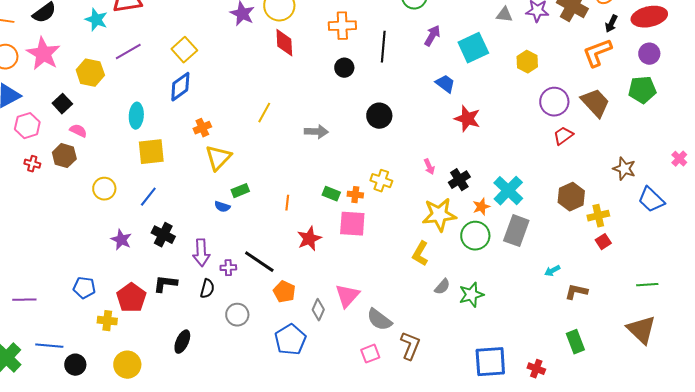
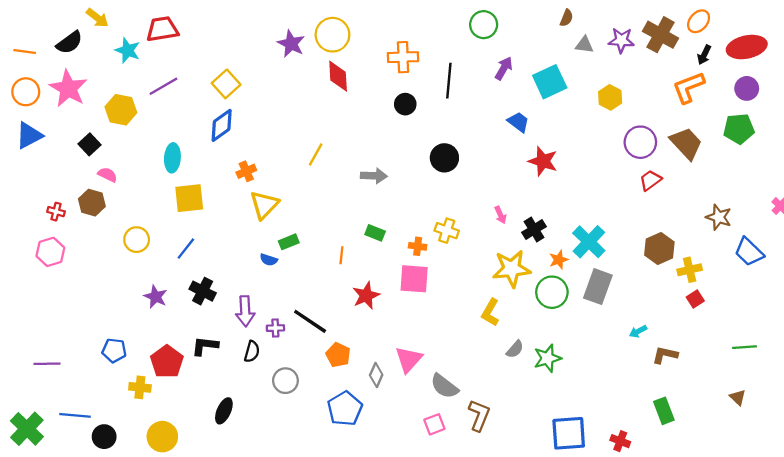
pink hexagon: (27, 126) -> (50, 252), moved
green rectangle: (331, 194) -> (375, 233), moved
brown triangle: (641, 330) -> (738, 397), size x0.5

